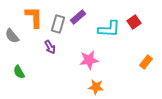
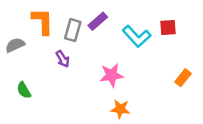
red square: (134, 22) -> (168, 28), turned 32
cyan L-shape: (109, 29) -> (137, 36), turned 45
gray semicircle: (12, 36) -> (15, 45), turned 105

